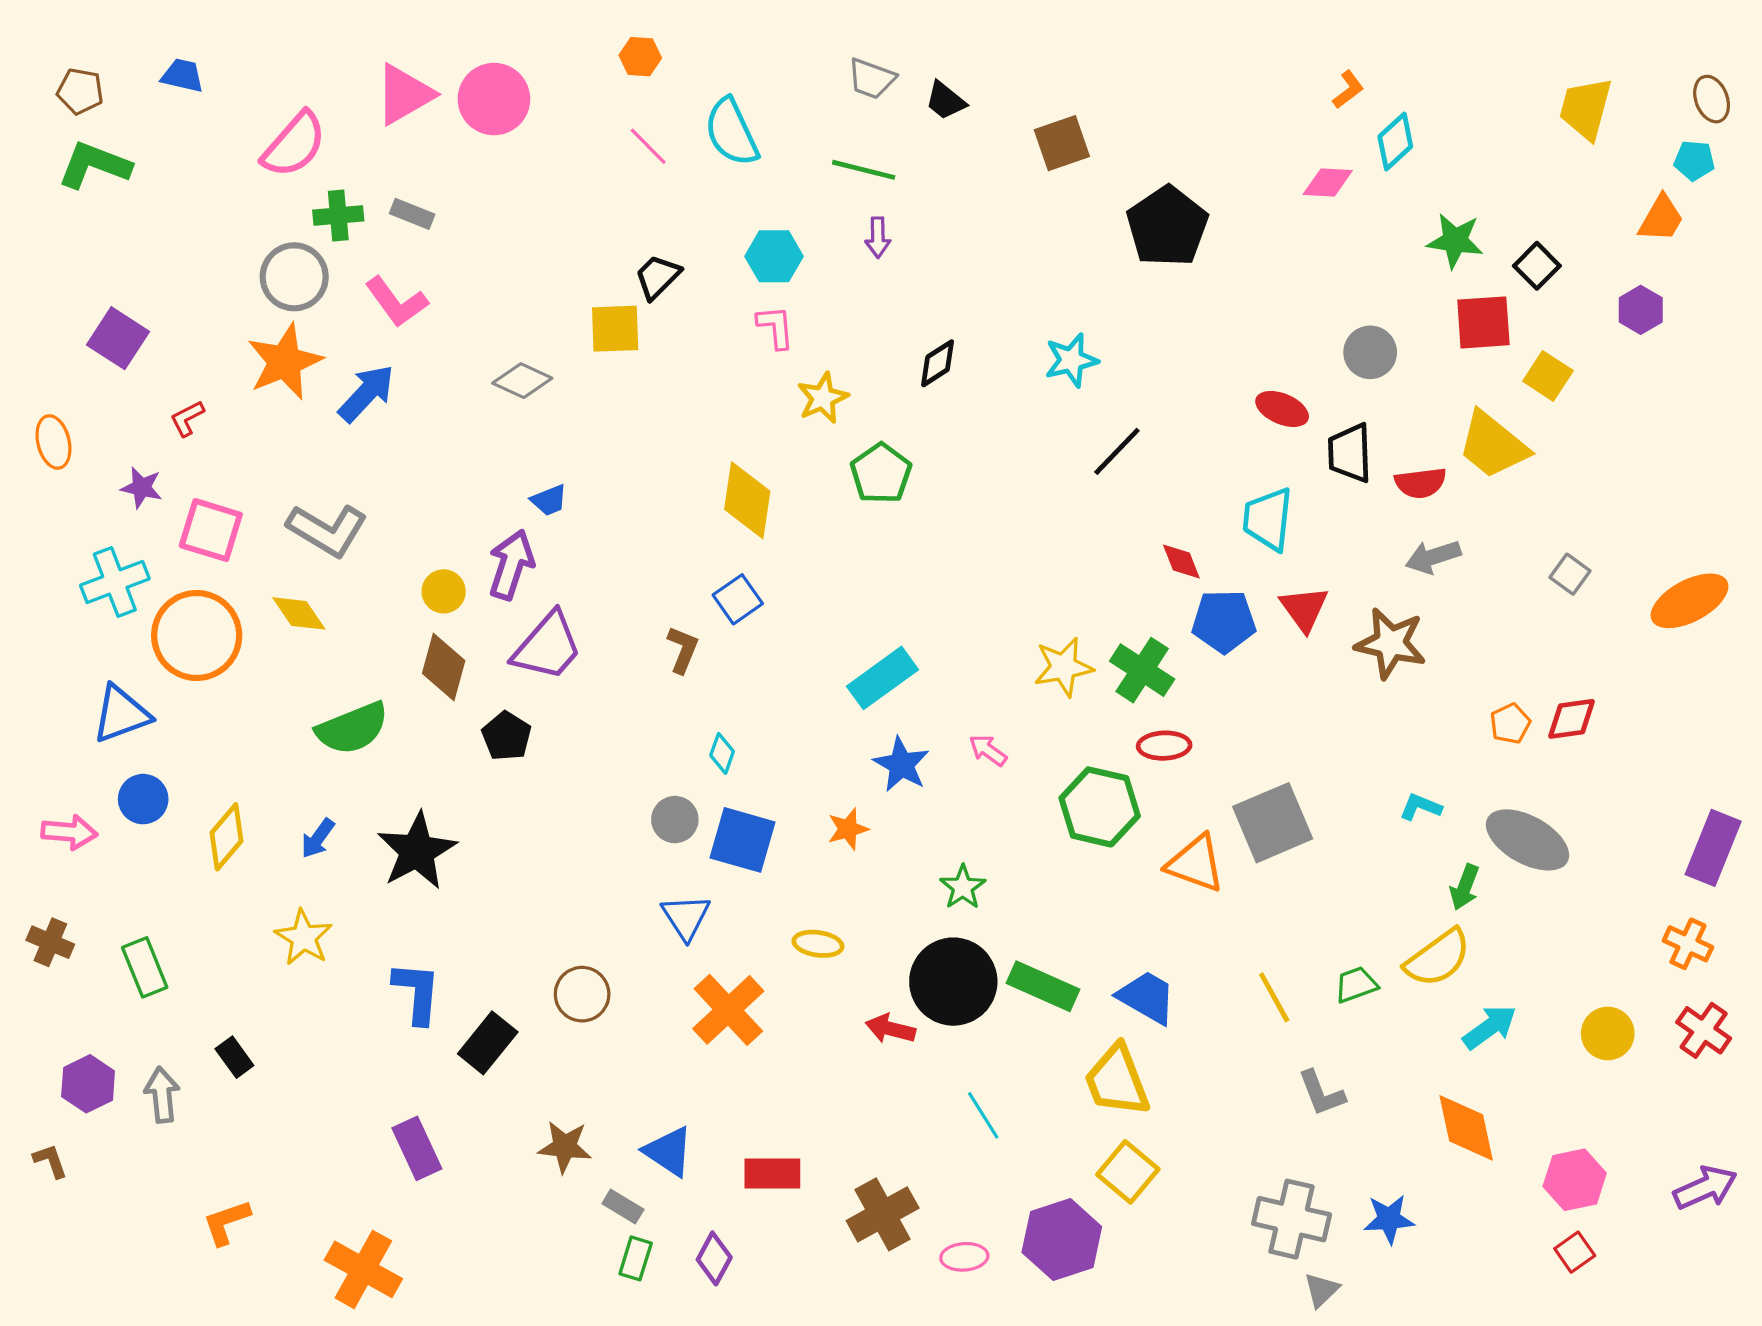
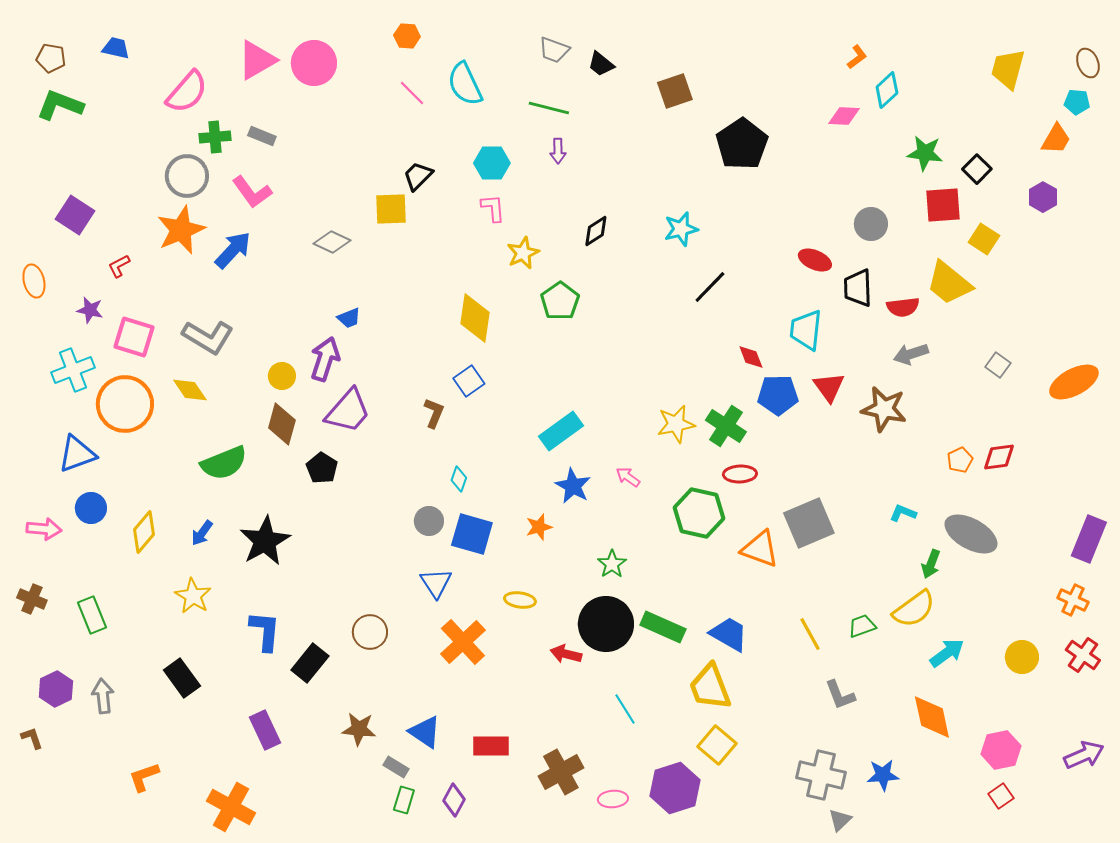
black rectangle: (234, 1057) -> (182, 678), moved, size x1.5

